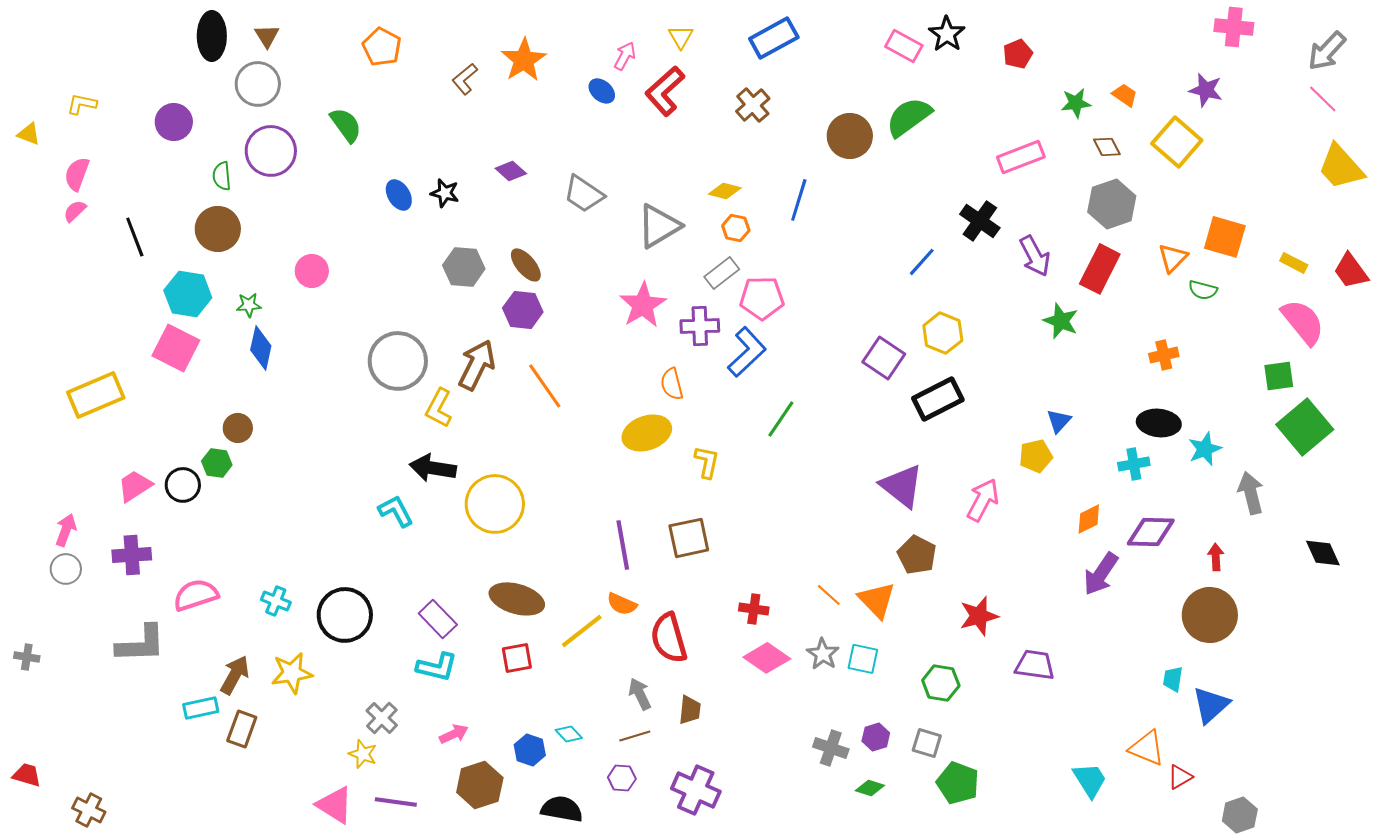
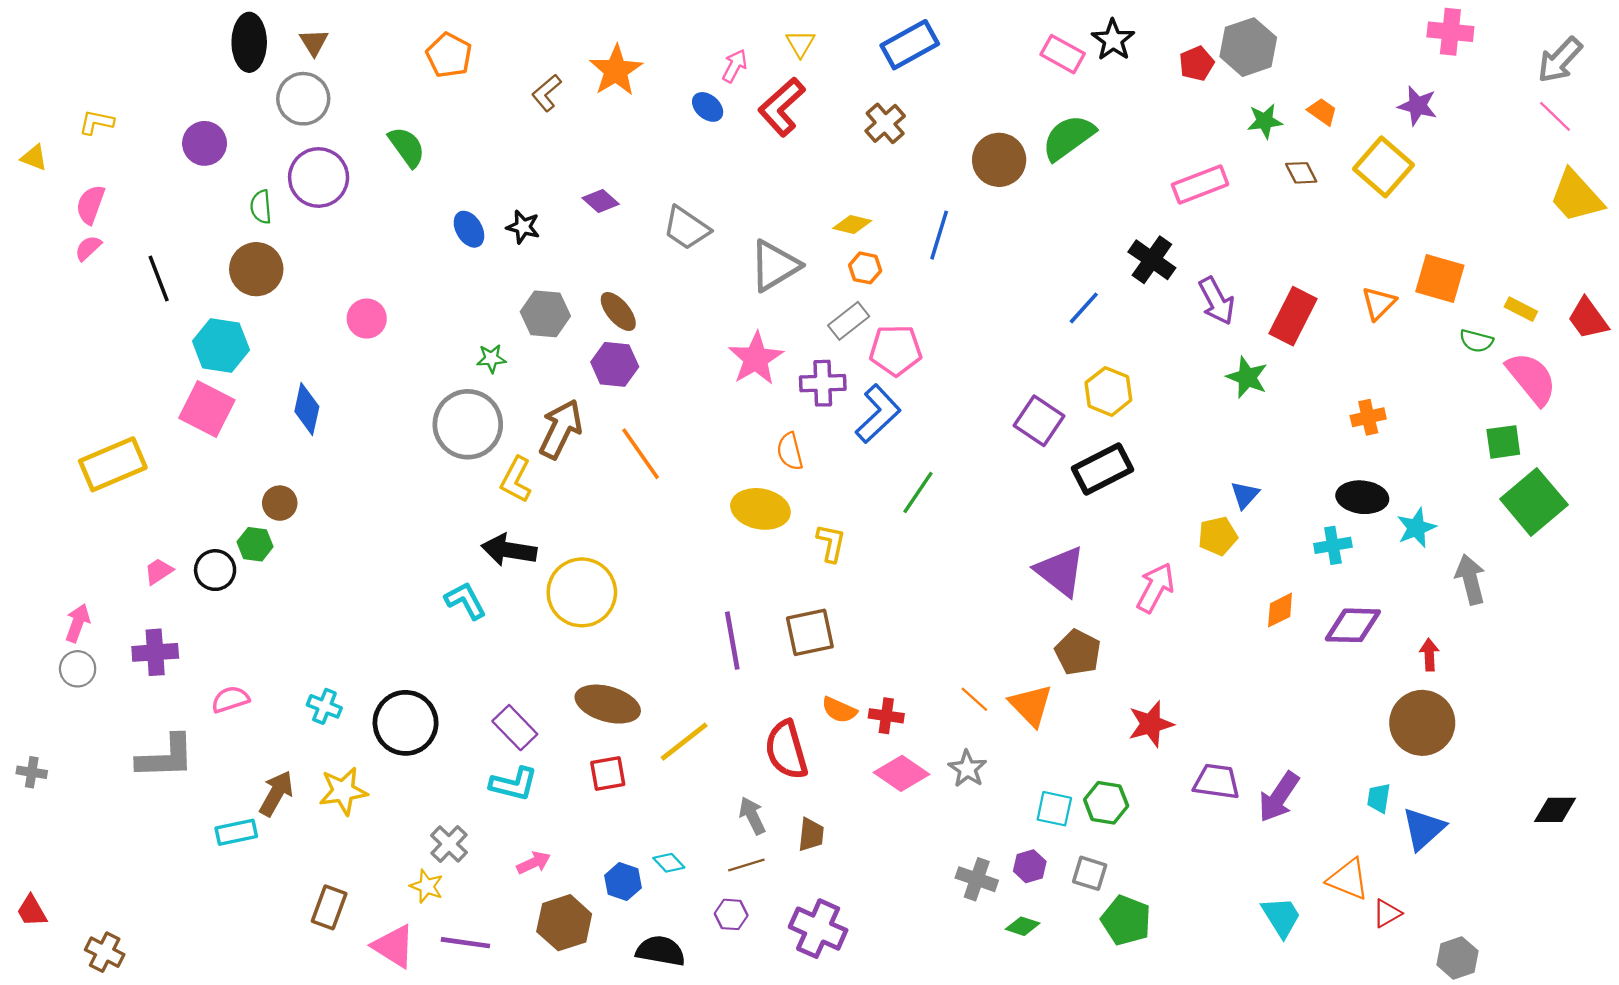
gray hexagon: (1112, 204) -> (1248, 47), moved
green semicircle: (1203, 290) -> (1476, 341), moved
green star: (249, 305) -> (491, 358), moved
yellow ellipse: (647, 433) -> (760, 509), turned 30
pink trapezoid: (135, 486) -> (159, 571), size x0.7
black diamond: (1323, 553) -> (1555, 810), moved, turned -66
purple arrow: (1101, 574) -> (1279, 797), moved
pink semicircle: (196, 595) -> (230, 699), size x0.7
orange semicircle: (622, 604) -> (839, 710), moved
cyan square: (863, 659) -> (1054, 809), moved
brown rectangle: (242, 729) -> (329, 907), moved
red trapezoid: (27, 775) -> (32, 911), turned -136

